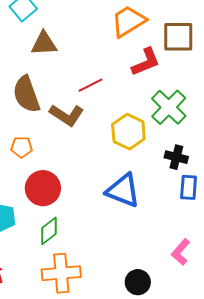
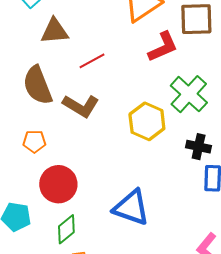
red line: (90, 85) -> (92, 61), moved
blue triangle: (123, 190) -> (131, 208), moved

